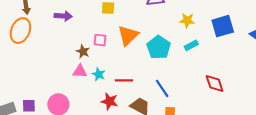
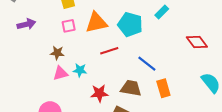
orange triangle: (128, 35) -> (96, 22), turned 50
pink square: (100, 40) -> (69, 26), moved
red line: (124, 80) -> (109, 51), moved

